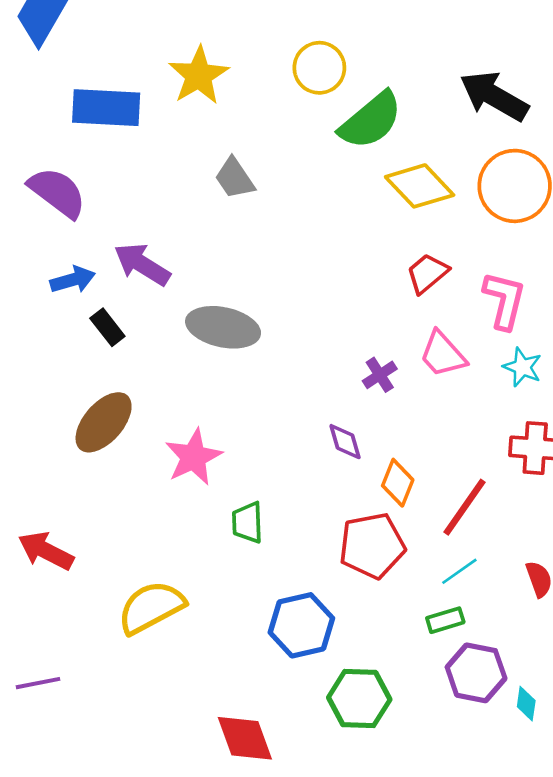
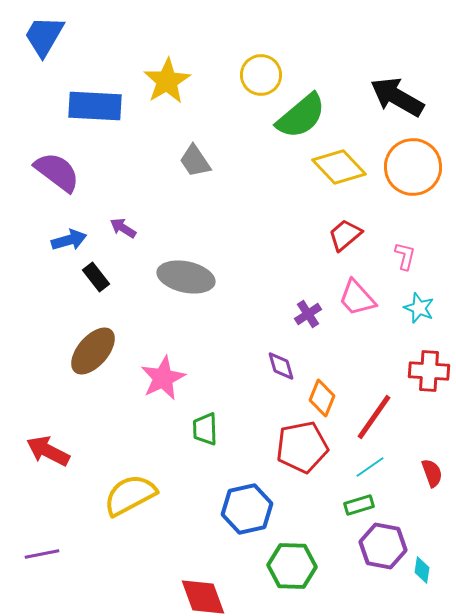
purple arrow: (142, 264) -> (123, 228), size x0.6
pink L-shape: (504, 300) -> (405, 256), size x0.6

